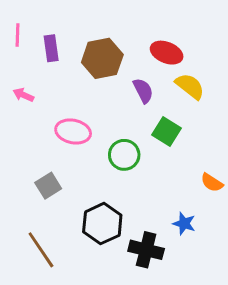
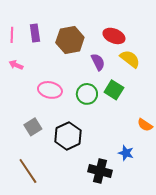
pink line: (18, 35) -> (12, 35), moved
green circle: (124, 155) -> (87, 94), moved
black hexagon: (102, 224) -> (68, 136), moved

